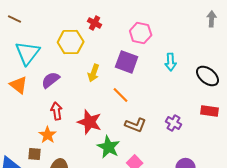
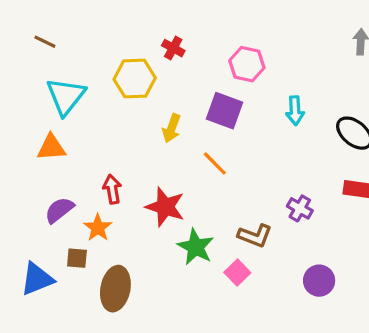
purple semicircle: (51, 80) -> (59, 210), moved
orange triangle: (19, 85) -> (51, 148), turned -42
brown L-shape: (136, 125) -> (255, 236), moved

